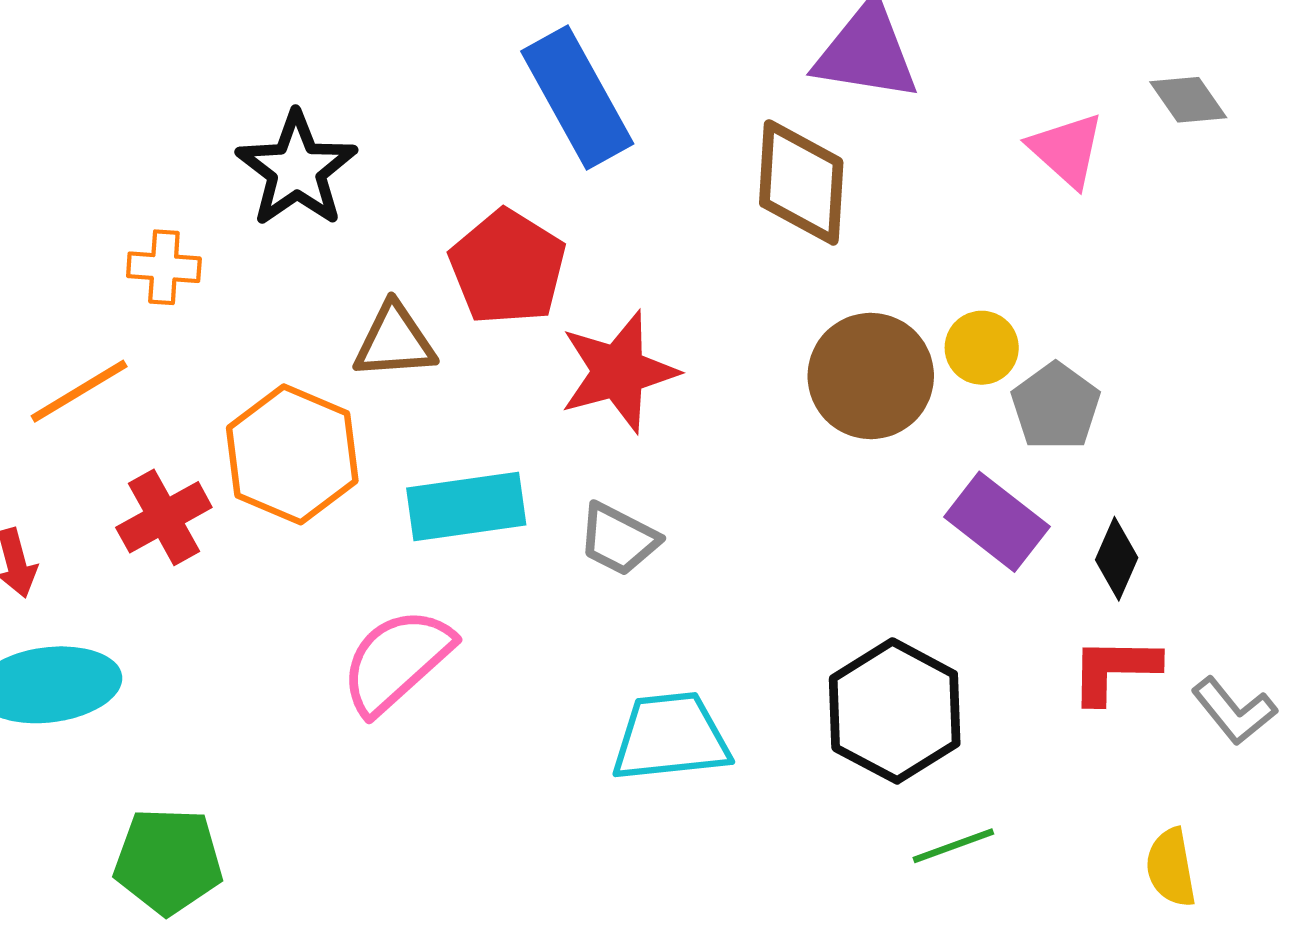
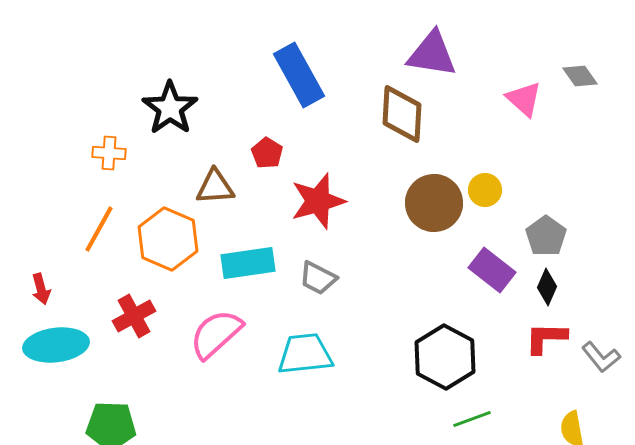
red pentagon: (508, 267) -> (267, 153), size x0.6
orange line: (79, 391) -> (99, 229), moved, turned -30
gray pentagon: (1056, 406) -> (546, 236), moved
red cross: (164, 517) -> (134, 316), moved
cyan trapezoid: (671, 737) -> (305, 354), moved

